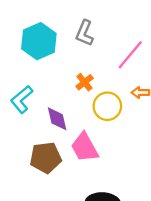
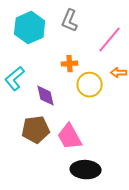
orange cross: (85, 82) -> (70, 64), turned 35
pink trapezoid: (85, 147) -> (70, 137), moved

